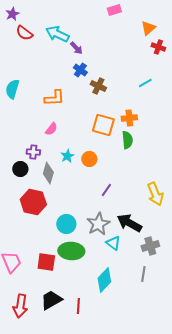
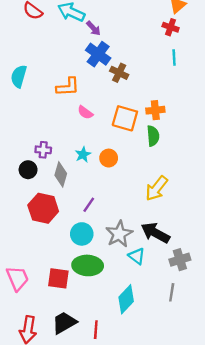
red cross: (158, 47) -> (171, 27), moved
blue cross: (80, 70) -> (98, 54), size x1.5
cyan line: (145, 83) -> (174, 58), moved, turned -64
pink semicircle: (51, 129) -> (85, 112), moved, turned 88
purple line: (106, 190) -> (89, 205), moved
yellow arrow: (155, 194) -> (157, 188), moved, turned 60

